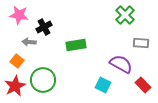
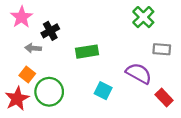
pink star: (19, 15) -> (22, 17), turned 30
orange square: (17, 61) -> (27, 75), moved
cyan square: (103, 85) -> (103, 91), moved

